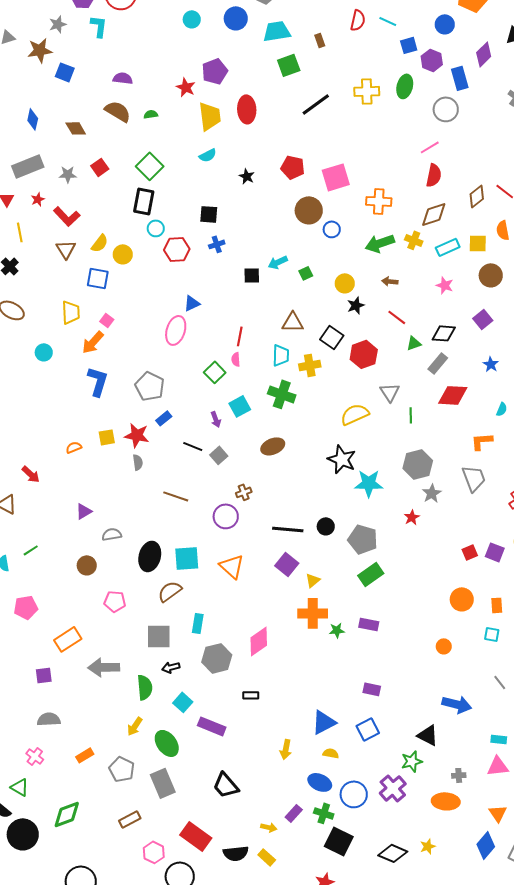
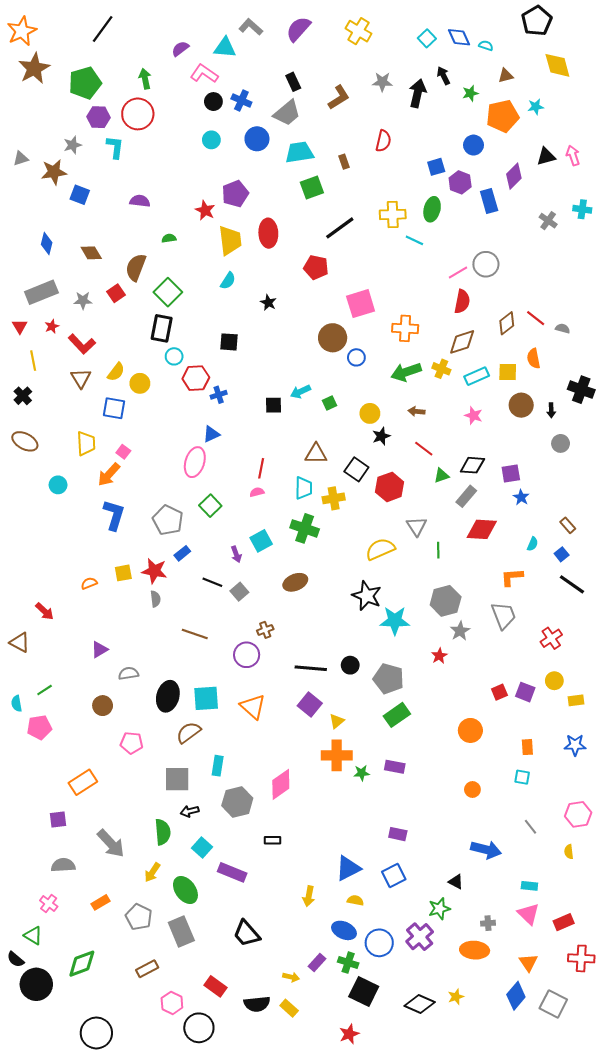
cyan line: (388, 21) -> (414, 240), moved
gray circle: (446, 109) -> (486, 264), moved
brown semicircle: (118, 111) -> (136, 267), moved, turned -100
cyan semicircle: (208, 155) -> (228, 281), turned -30
red pentagon: (293, 167) -> (316, 267), moved
blue cross: (217, 244) -> (219, 395), moved
purple square: (483, 319) -> (511, 473), moved, turned 30
pink semicircle: (236, 359) -> (257, 492), turned 80
green square: (215, 372) -> (210, 506), moved
orange circle: (462, 599) -> (470, 730), moved
pink pentagon: (26, 607) -> (39, 727), moved
gray arrow: (104, 667) -> (111, 843), moved, turned -132
black triangle: (428, 735) -> (456, 882), size x0.7
pink triangle: (498, 766) -> (528, 914), turned 50
red rectangle: (196, 836) -> (216, 986), size x0.7

